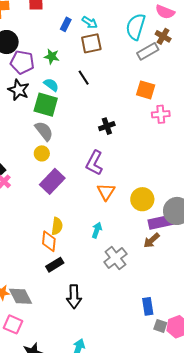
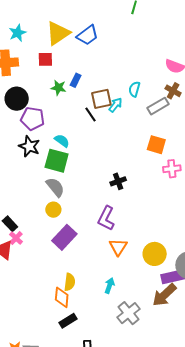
cyan arrow: (90, 22) -> (115, 105), moved, turned -84
cyan semicircle: (136, 27) -> (134, 89), moved, size x0.6
green star: (52, 56) -> (58, 88), moved
black line: (84, 78) -> (91, 115), moved
brown arrow: (152, 240) -> (164, 295), size x1.5

